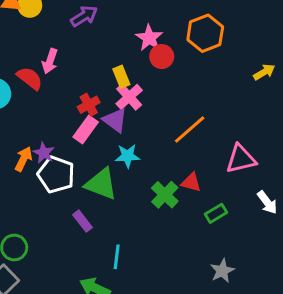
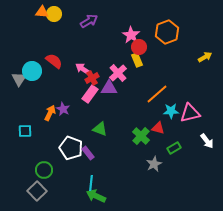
pink arrow: (50, 61) -> (83, 69), moved, turned 105
yellow rectangle: (121, 77) -> (137, 60), moved
purple triangle: (115, 120) -> (109, 88), turned -36
cyan star: (128, 156) -> (171, 111), moved
white pentagon: (56, 175) -> (71, 148), moved
green triangle: (101, 184) -> (100, 129), size x0.7
cyan line: (117, 257) -> (91, 183), moved
gray star: (222, 271) -> (154, 164), moved

